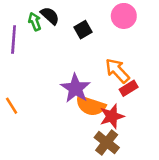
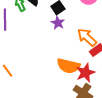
purple star: (76, 88) -> (58, 23), moved, size x0.6

